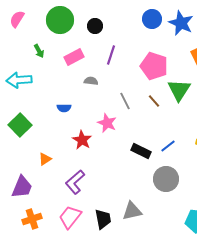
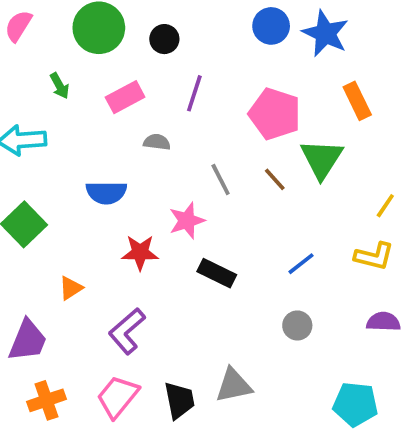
blue semicircle: (64, 108) -> (106, 193), size x1.5
pink star: (107, 123) -> (187, 221), turned 30
red star: (82, 140) -> (140, 252), turned -30
black rectangle: (141, 151) -> (217, 273), moved
gray circle: (166, 179) -> (297, 325), size x0.6

